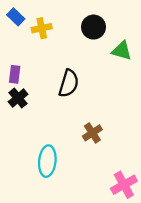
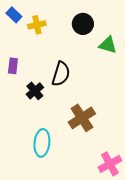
black cross: (18, 98) -> (35, 91), moved
brown cross: (92, 133) -> (82, 118), size x1.5

